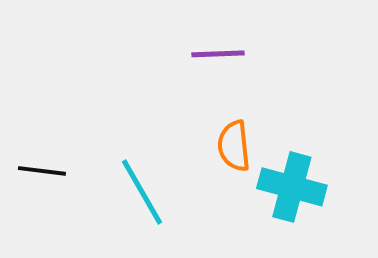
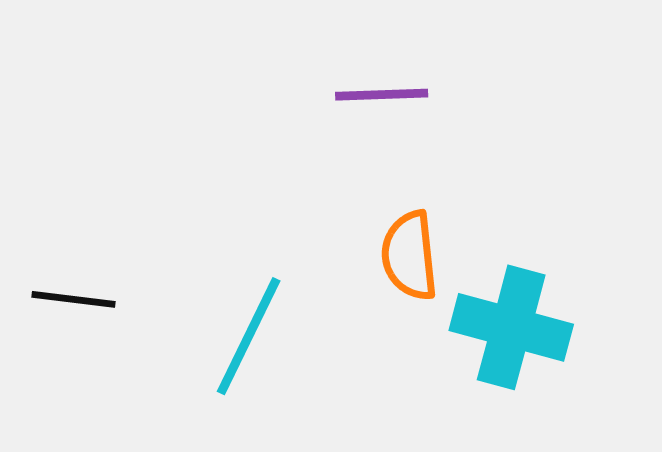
cyan line: (142, 192) -> (249, 336), turned 56

